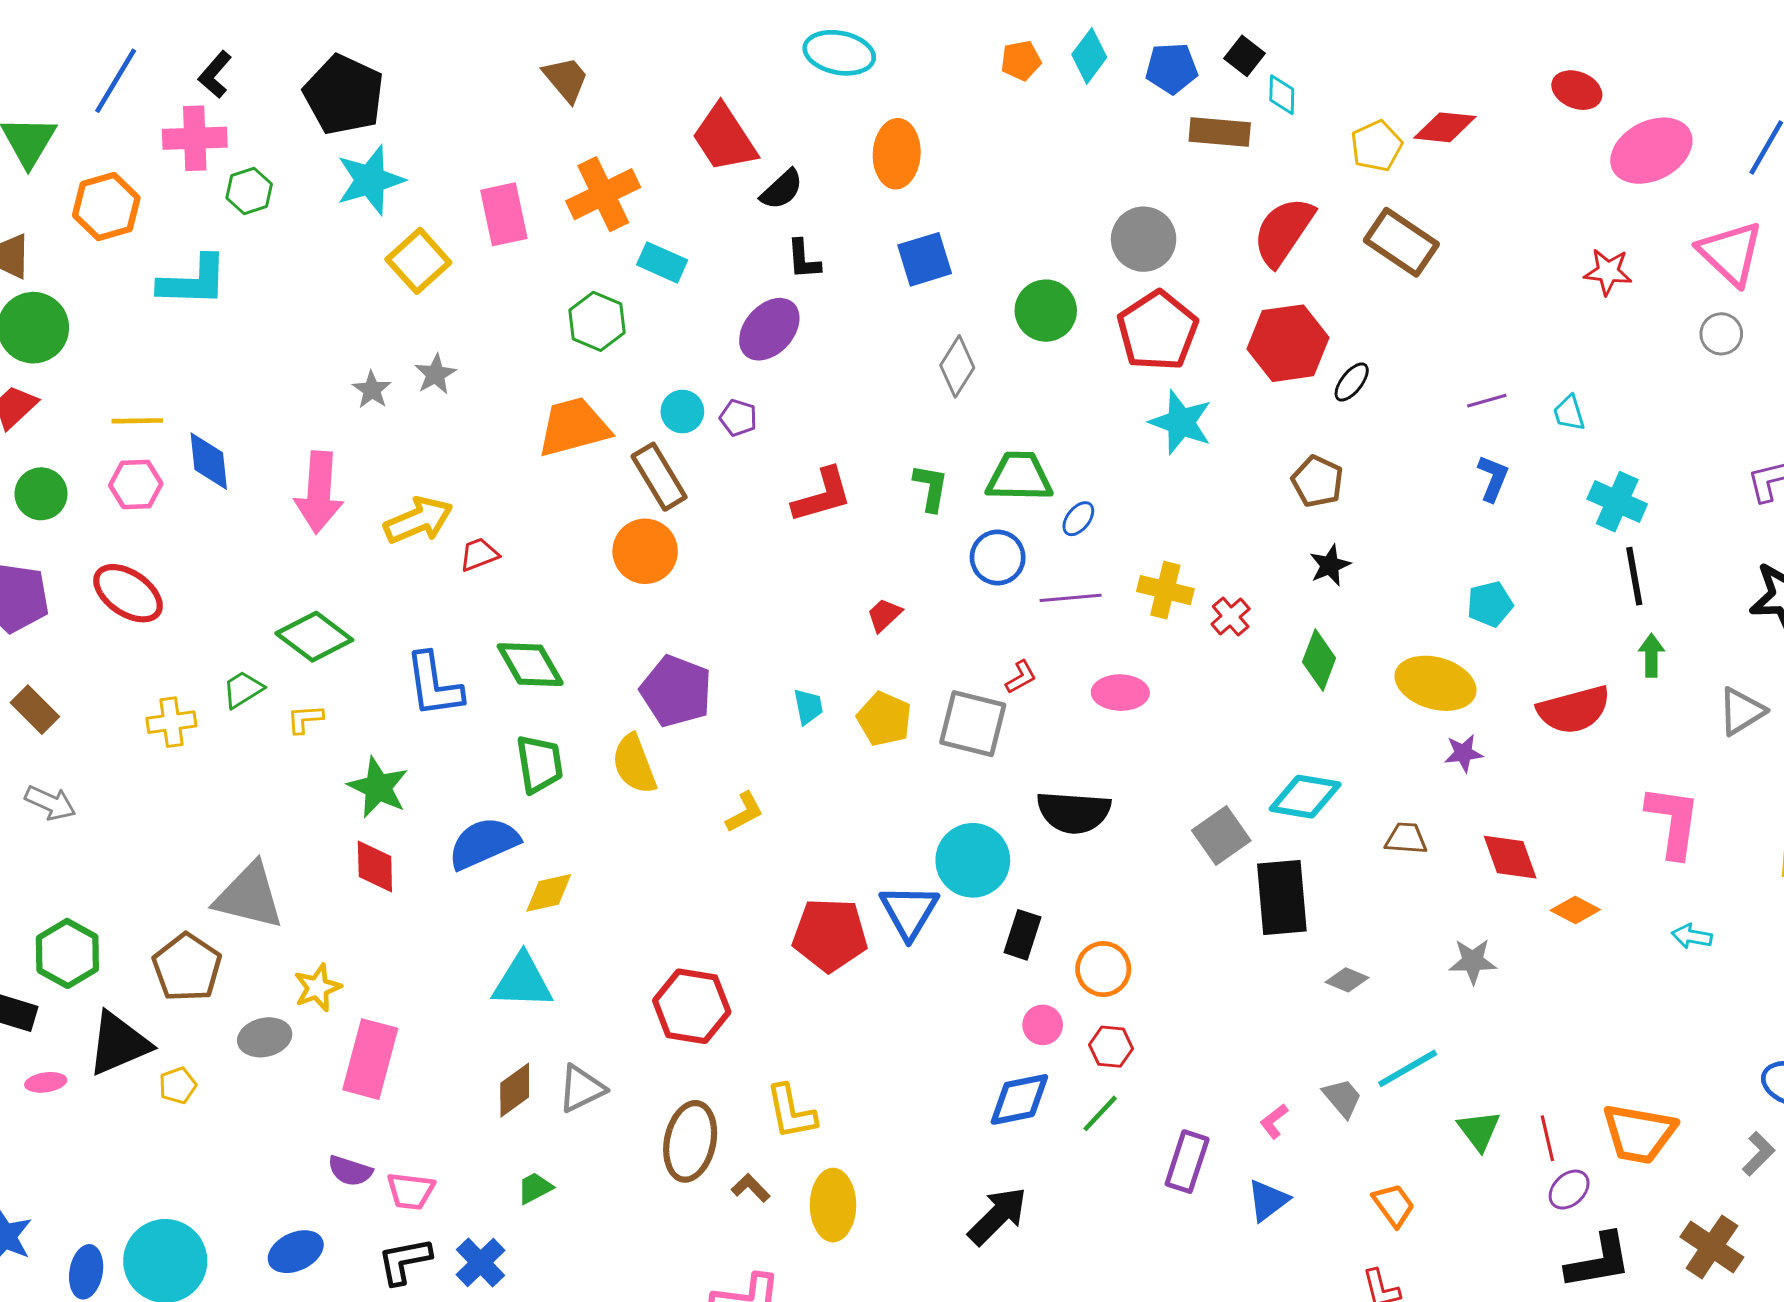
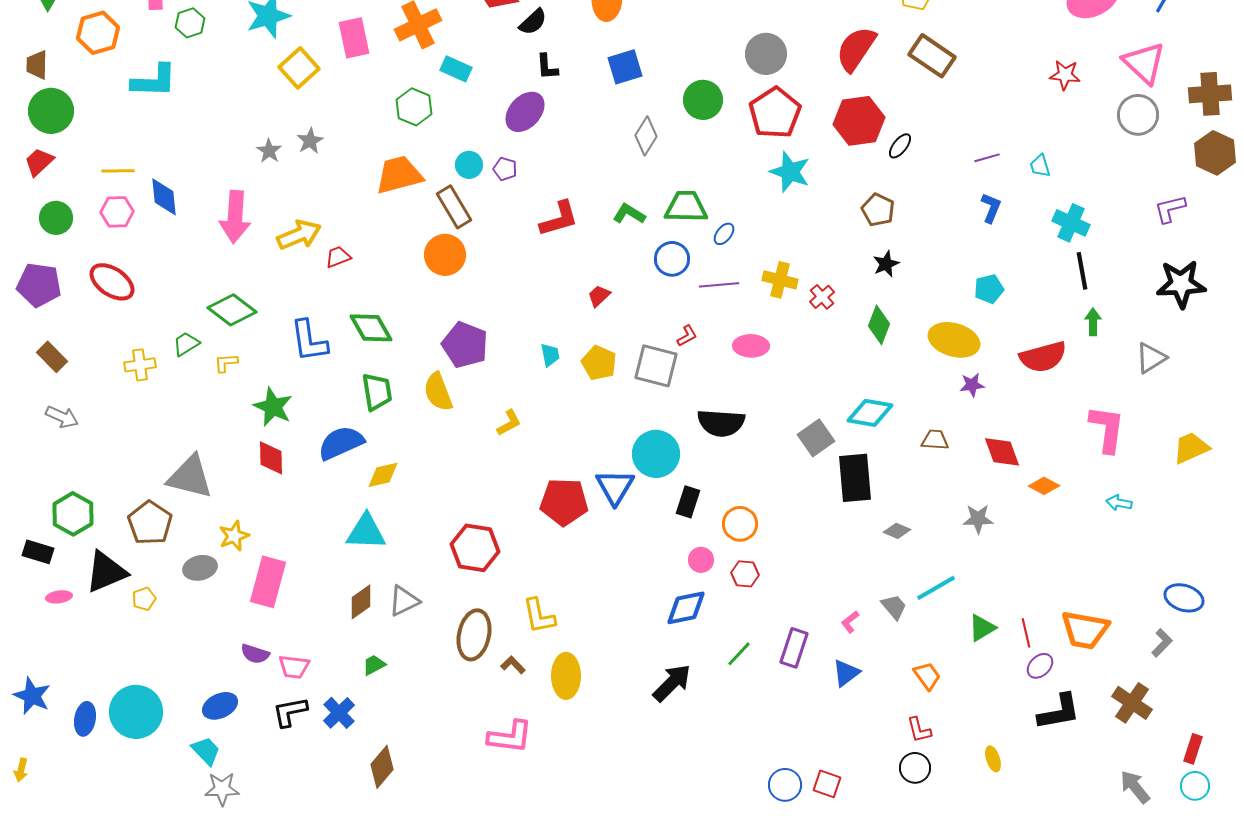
gray circle: (1721, 334) -> (1138, 115), size x1.5
green L-shape: (931, 488) -> (629, 214), turned -68
green line: (1100, 1113) -> (739, 654), moved
green triangle: (1479, 1131) -> (982, 628), turned 36

